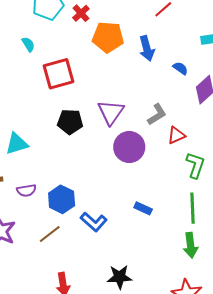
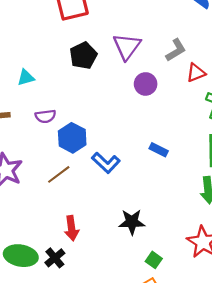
black pentagon: (70, 122) -> (83, 56), turned -30
cyan triangle: (17, 144) -> (26, 78), size x0.7
purple circle: (129, 147) -> (146, 84), size x0.7
purple semicircle: (26, 190) -> (45, 116), moved

